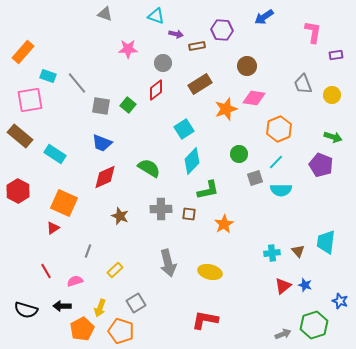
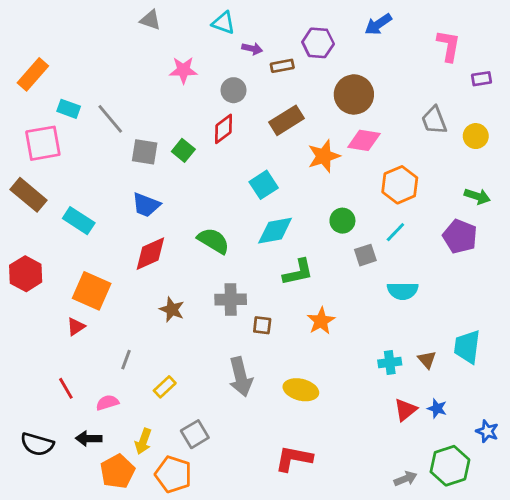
brown circle: (247, 66) -> (354, 94), size x1.4
cyan diamond: (192, 161) -> (275, 231), turned 36
cyan semicircle: (281, 190) -> (403, 291), moved
brown square: (189, 214) -> (262, 325), moved

